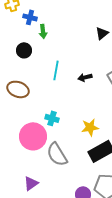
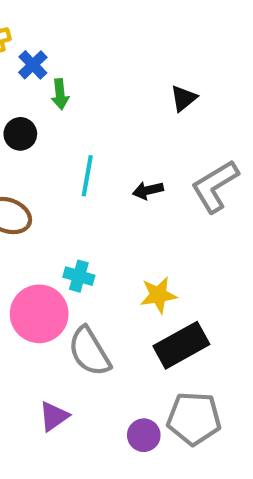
blue cross: (30, 17) -> (33, 65), turned 32
purple triangle: (31, 183) -> (54, 416), moved

